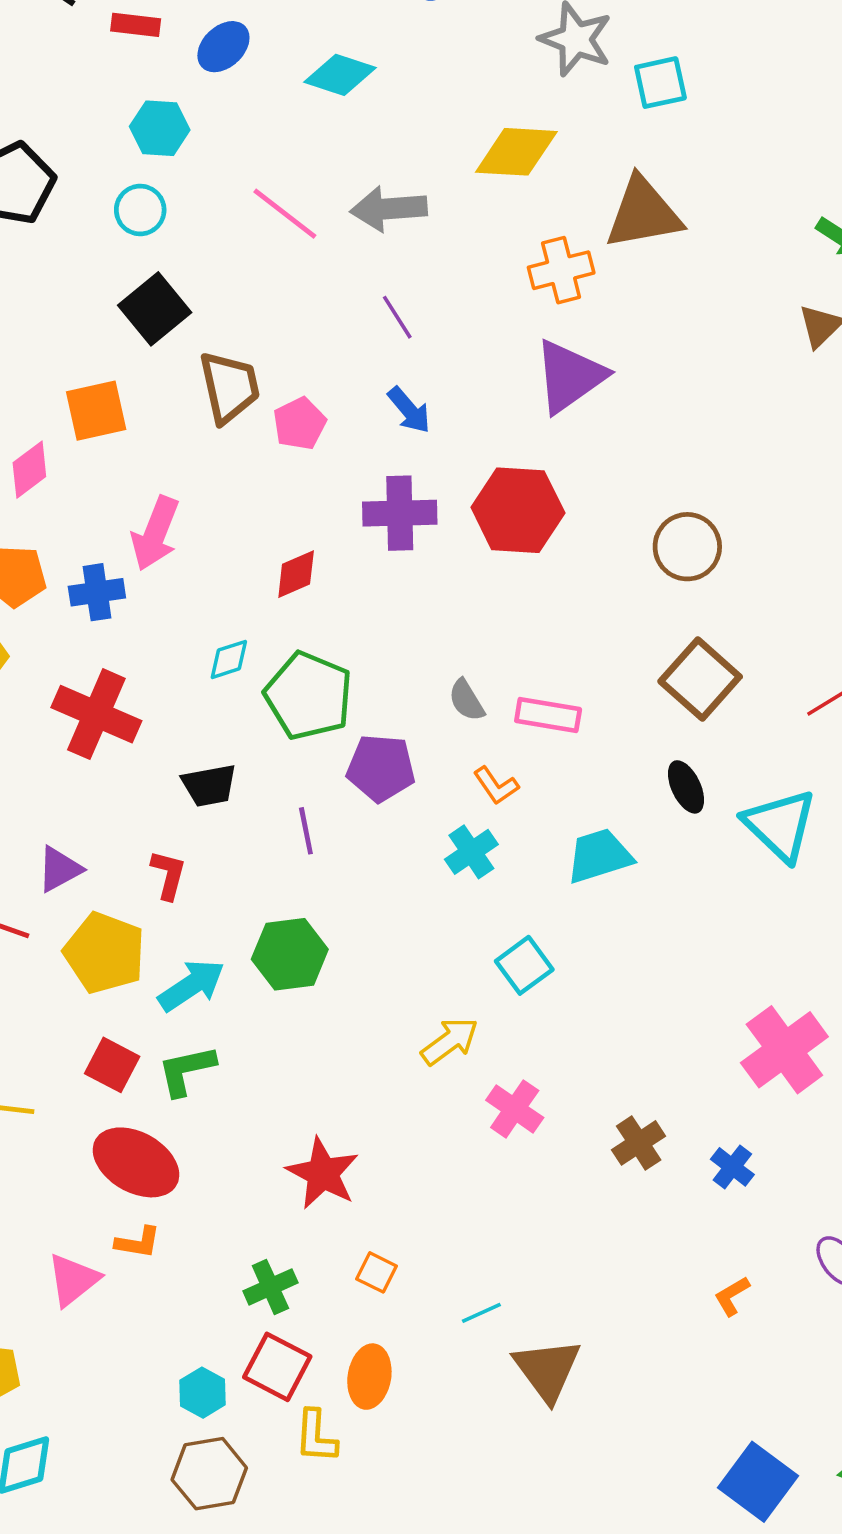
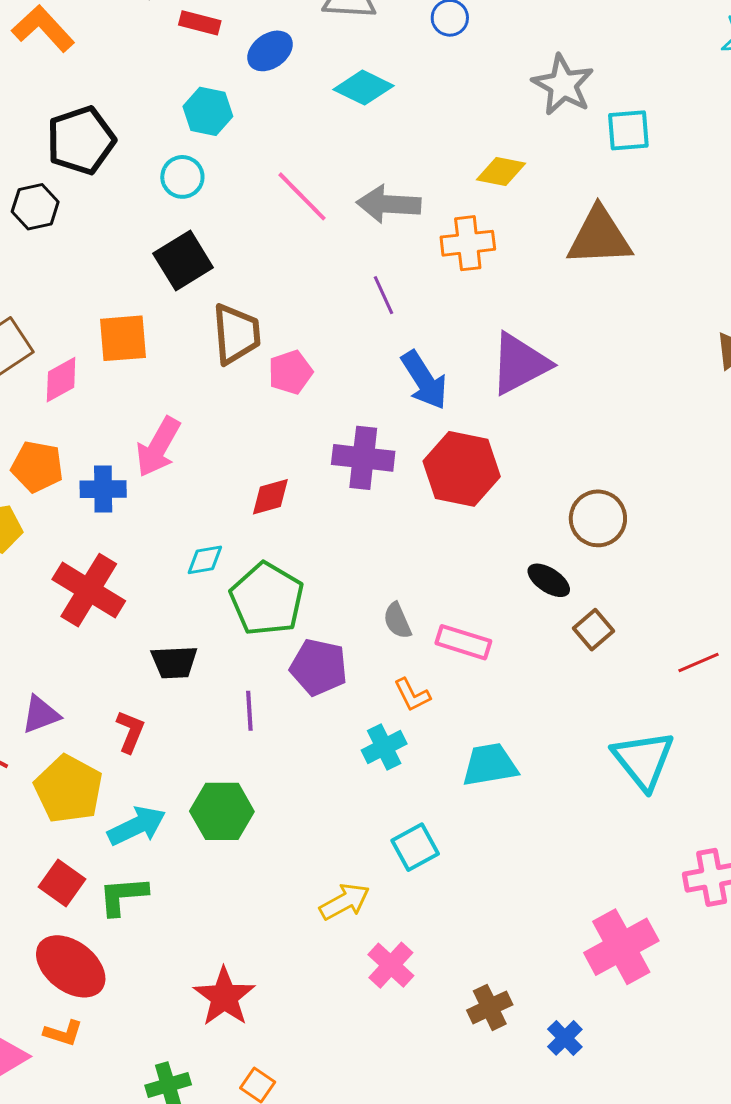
yellow diamond: (516, 152) -> (501, 171), size x0.7
orange cross: (561, 270) -> (468, 243), moved
blue arrow: (409, 410) -> (424, 380), moved, size x1.4
brown square: (700, 679) -> (594, 630), size x0.6
black ellipse: (686, 787) -> (549, 580), moved, turned -39

